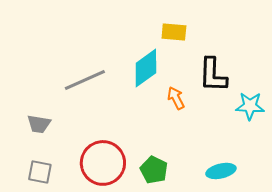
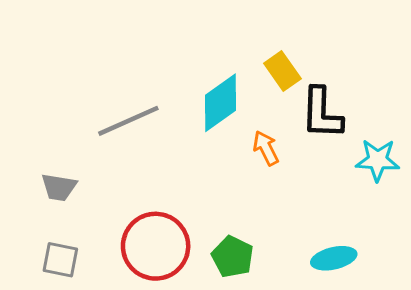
yellow rectangle: (174, 32) -> (282, 71), moved, turned 50

